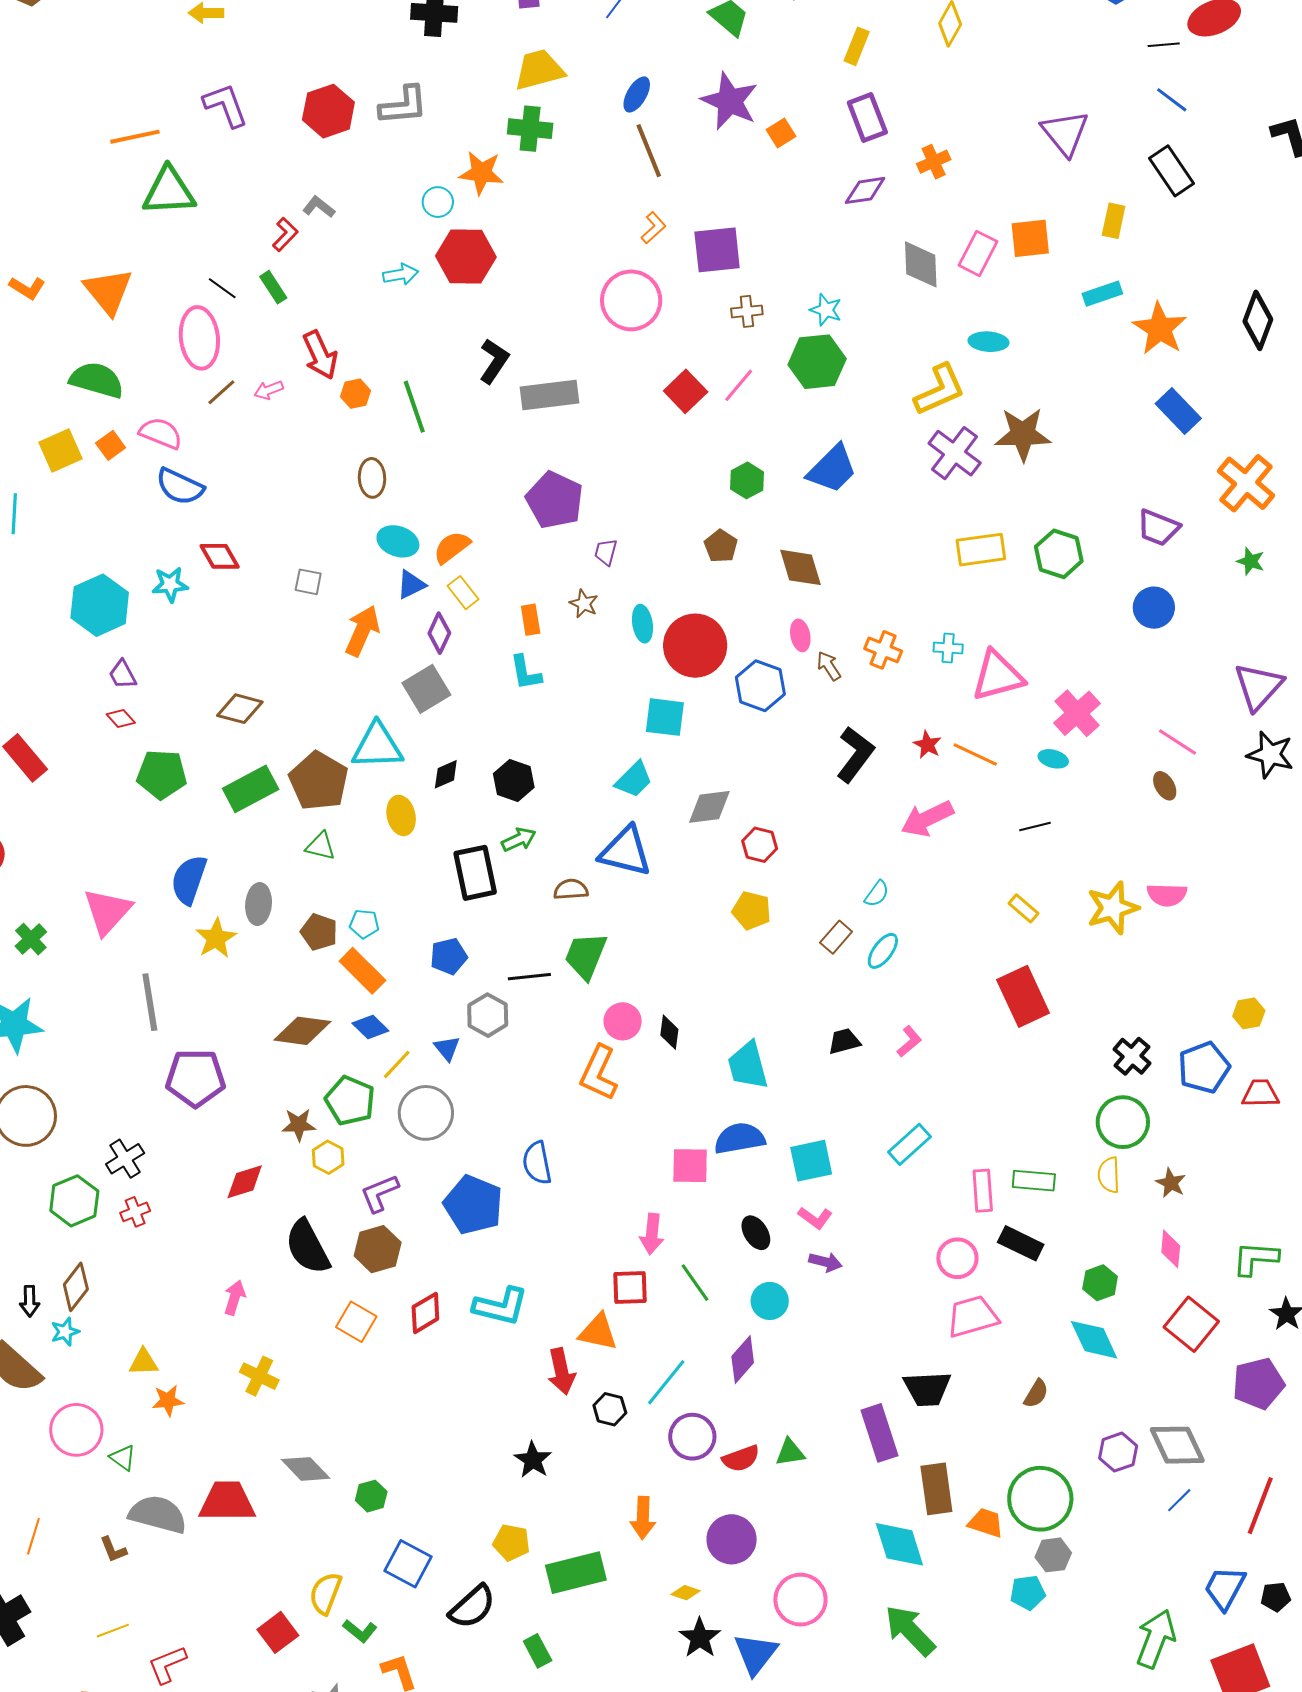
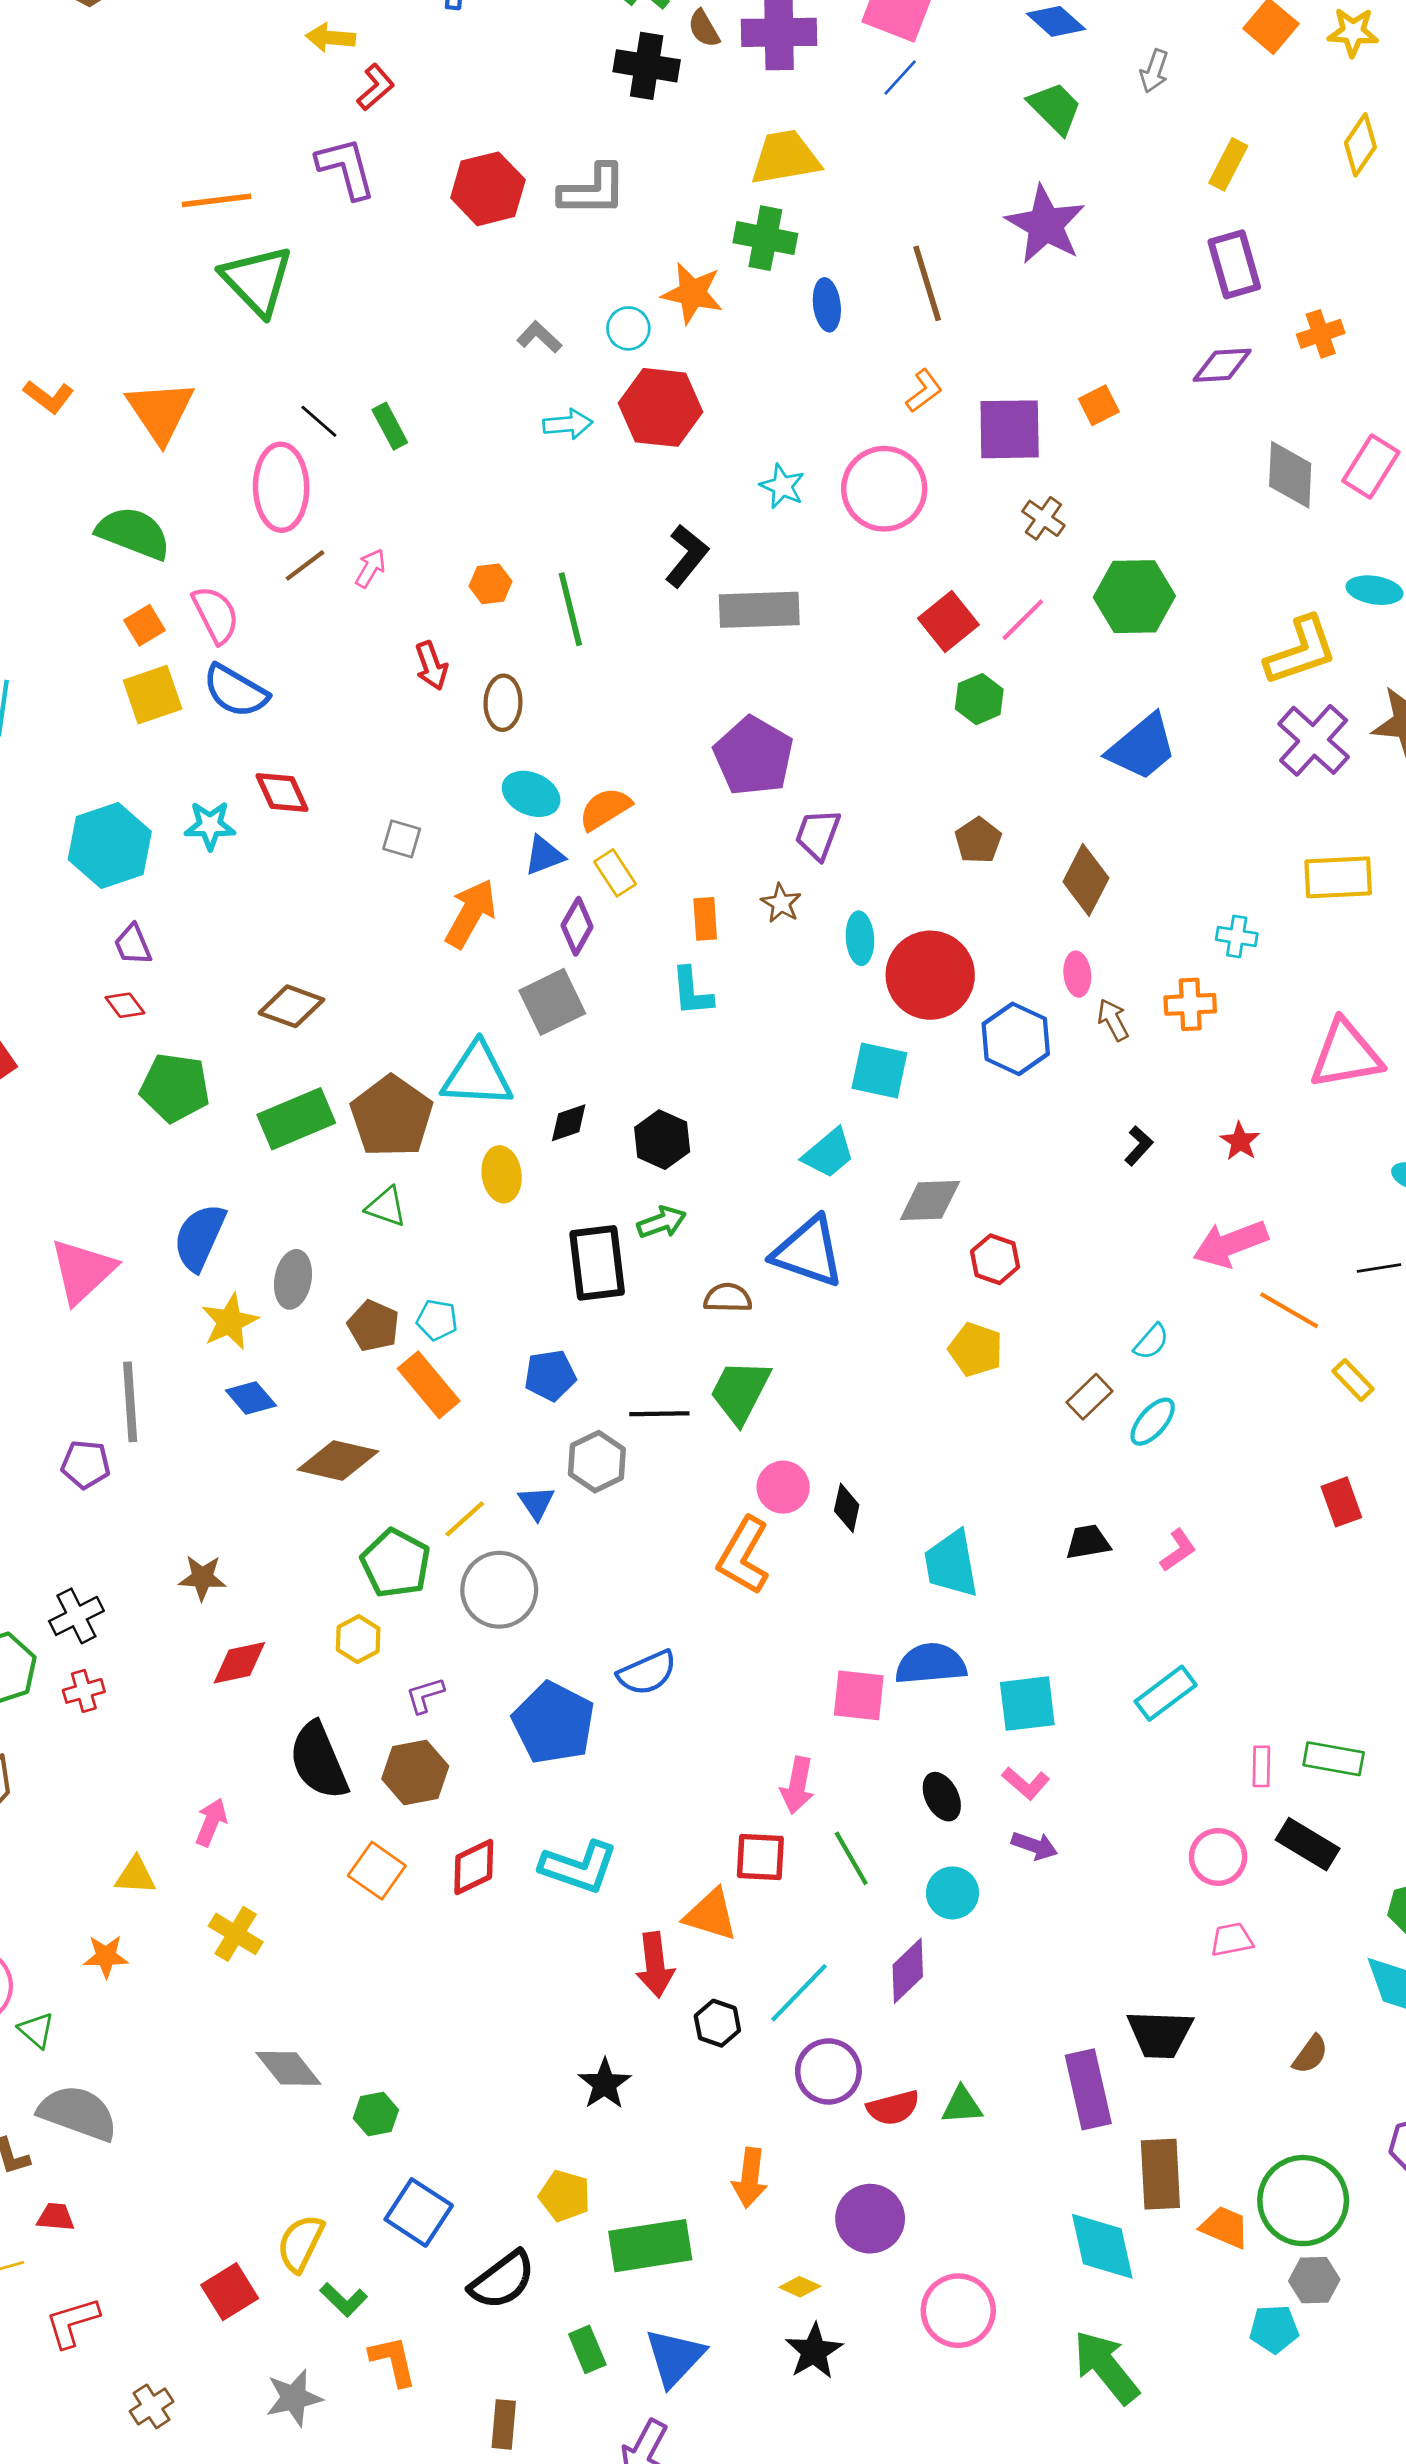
blue ellipse: (637, 94) -> (827, 305), moved, turned -42
orange square: (781, 133) -> (1099, 405), moved
green triangle: (169, 191) -> (257, 280), turned 44
gray L-shape: (319, 207) -> (539, 337), moved
red L-shape: (285, 234) -> (376, 87), moved
cyan star: (826, 310) -> (782, 486), moved
brown cross: (747, 311) -> (1043, 518), turned 36
red arrow: (320, 355) -> (431, 666), moved, size x0.7
pink arrow: (269, 390) -> (370, 568), turned 136
pink semicircle: (161, 433) -> (216, 615), turned 36
yellow square: (60, 450) -> (153, 695), moved
green hexagon: (747, 480) -> (979, 699), moved
purple trapezoid: (606, 552) -> (818, 834), size x1.4
brown diamond: (800, 567) -> (1086, 880), turned 39
cyan cross: (948, 648) -> (1237, 937), moved
orange cross: (883, 650) -> (1190, 1004), turned -30
black L-shape: (855, 754) -> (1139, 1146), size x0.5
orange line: (975, 754) -> (1289, 1310), moved
red rectangle: (1023, 996) -> (1341, 1502), size x0.6
blue diamond: (370, 1027) -> (251, 1398), moved
purple pentagon: (195, 1078) -> (86, 1464), moved, size x0.6
brown star: (299, 1125) -> (202, 1578), moved
blue semicircle: (537, 1163) -> (647, 1673), turned -108
pink rectangle: (983, 1191) -> (1261, 1766), size x0.7
purple L-shape: (380, 1193) -> (425, 1695), size x0.7
pink trapezoid: (972, 1317) -> (1232, 1940), size x0.6
yellow triangle: (144, 1362) -> (135, 1876), moved
red trapezoid: (227, 1502) -> (56, 2217), moved, size x0.5
blue triangle: (756, 1654) -> (675, 2357), moved

